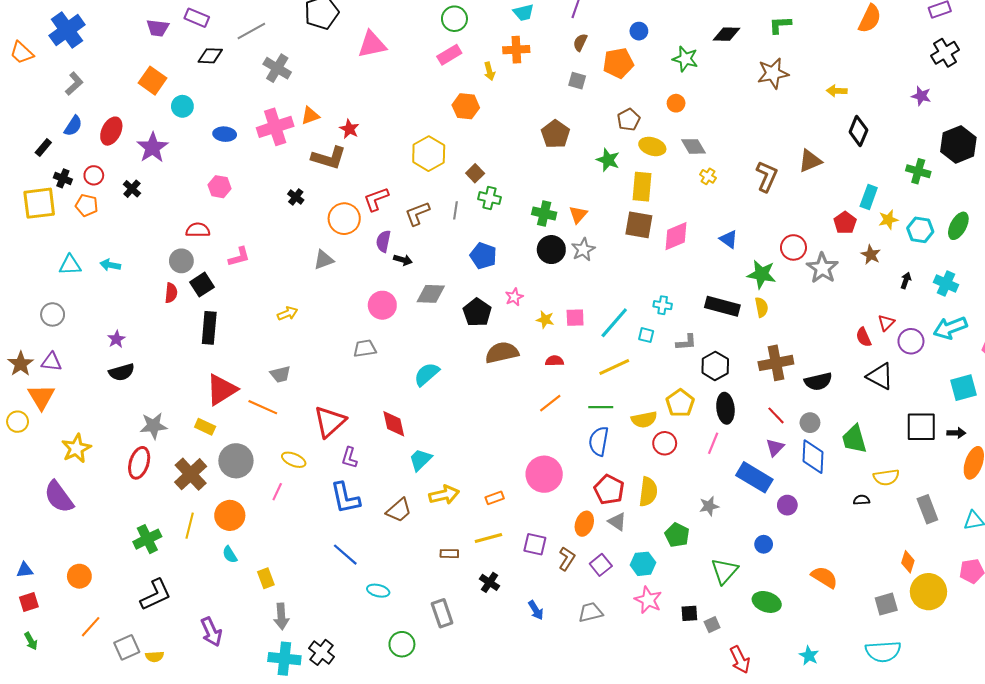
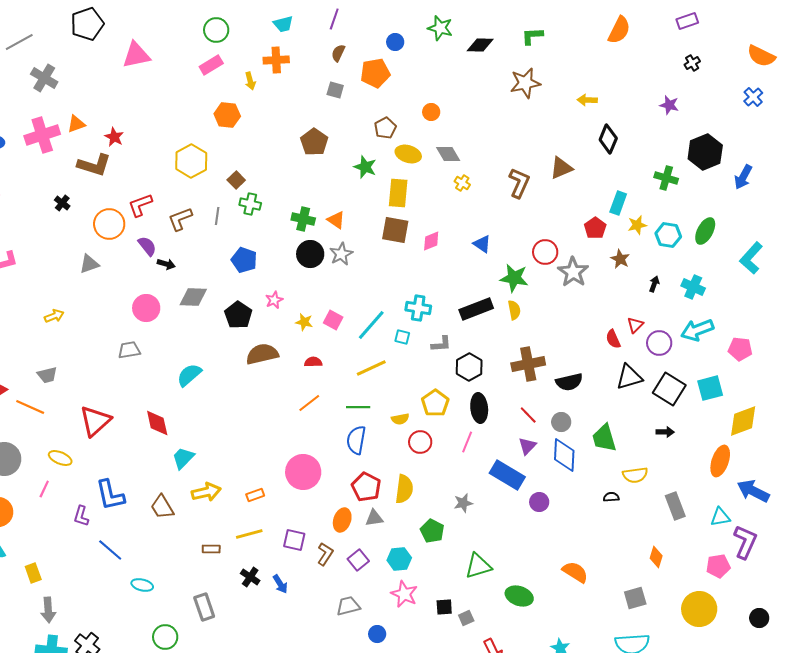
black cross: (945, 53) -> (692, 63), size x0.6
green star: (685, 59) -> (440, 28), moved
orange triangle: (578, 214) -> (336, 220), turned -36
pink diamond: (676, 236) -> (431, 241), size x0.7
purple semicircle: (383, 241) -> (147, 246), turned 130
cyan cross: (663, 305) -> (418, 308), size x1.4
black rectangle: (722, 306) -> (476, 309), turned -36
pink square: (575, 318) -> (333, 320), turned 30
black triangle: (880, 376) -> (629, 377), turned -44
yellow semicircle: (644, 420) -> (400, 419), size x0.7
black square: (921, 427) -> (669, 389), moved, turned 32
black arrow: (956, 433) -> (665, 432), moved
purple L-shape: (349, 458) -> (81, 516), moved
brown trapezoid: (399, 510) -> (162, 507), turned 100
gray triangle: (617, 522) -> (374, 518), turned -42
blue circle: (764, 544) -> (377, 634), moved
green triangle: (724, 571) -> (478, 566), turned 32
yellow circle: (928, 592) -> (699, 609), moved
blue arrow: (536, 610) -> (280, 584), moved

